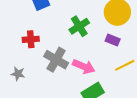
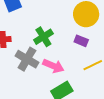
green cross: (79, 26) -> (43, 37), moved

